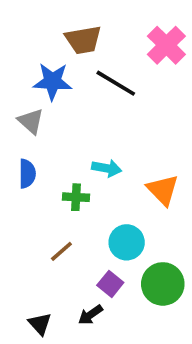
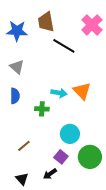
brown trapezoid: (83, 40) -> (46, 22), turned 90
blue star: (52, 81) -> (17, 31), moved
orange triangle: (163, 190) -> (82, 91), moved
brown line: (61, 251) -> (24, 146), moved

